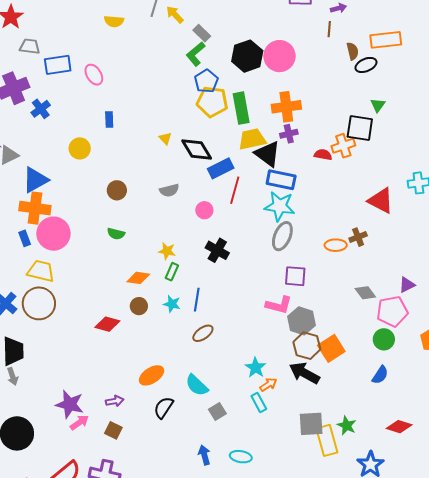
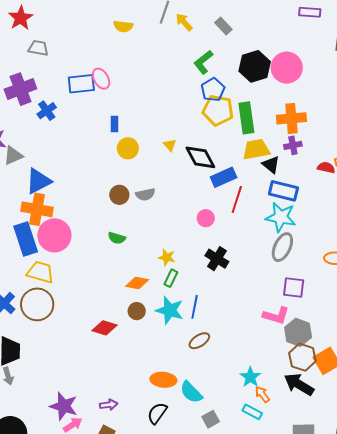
gray rectangle: (202, 33) -> (223, 26), moved
blue rectangle: (58, 65) -> (81, 84), moved
yellow circle: (80, 148) -> (128, 148), moved
black triangle: (268, 154) -> (271, 165), size x0.7
gray semicircle: (169, 190) -> (145, 194), moved
blue rectangle: (25, 238) -> (26, 239), size x2.0
cyan star: (172, 304) -> (170, 310), size x1.6
orange ellipse: (152, 375) -> (163, 380), moved, turned 35
orange arrow: (268, 385) -> (262, 394), turned -96
cyan rectangle: (259, 403) -> (252, 412), turned -36

